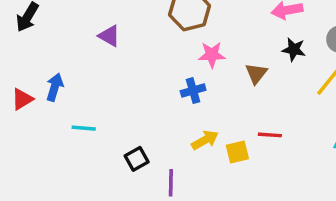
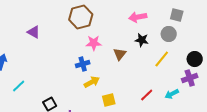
cyan line: (84, 128) -> (19, 86), turned -48
red line: (270, 135) -> (147, 95), moved, turned -48
yellow arrow: (205, 140) -> (92, 82), moved

